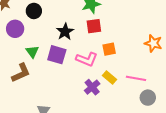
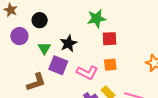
red square: (94, 26) -> (109, 39), moved
green triangle: (32, 52) -> (44, 48), moved
brown L-shape: (21, 73) -> (36, 82), moved

